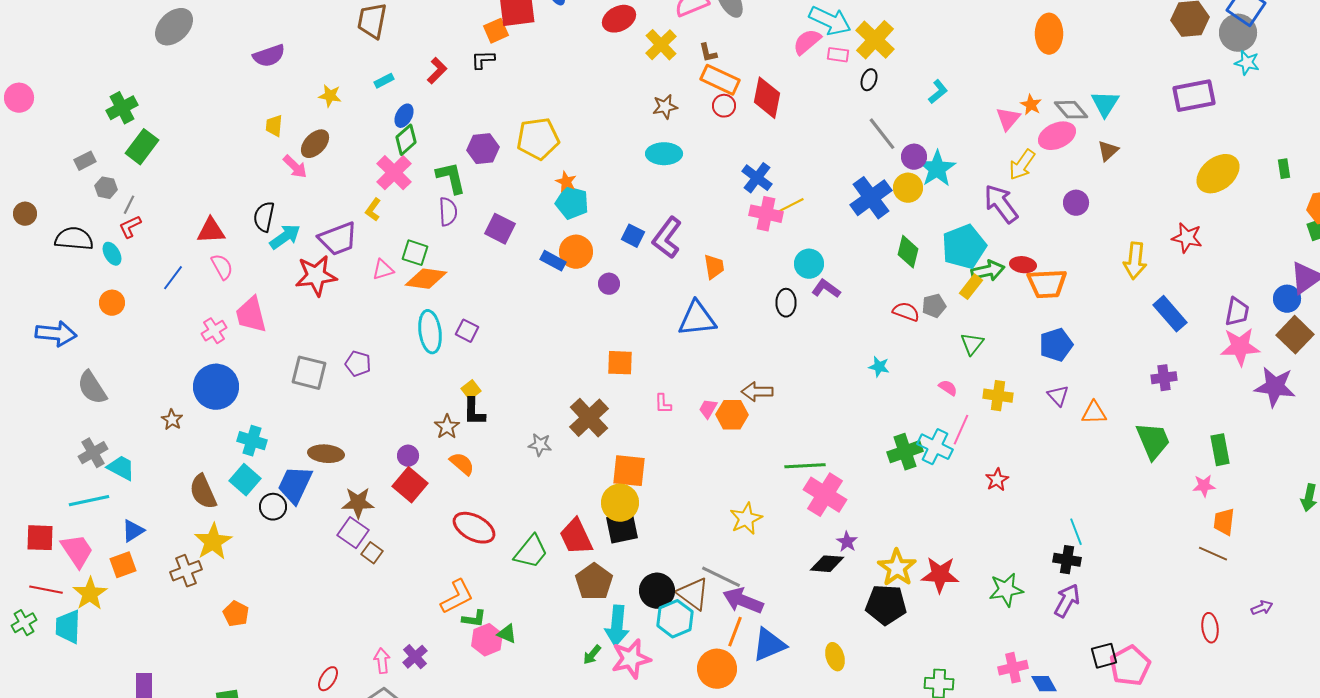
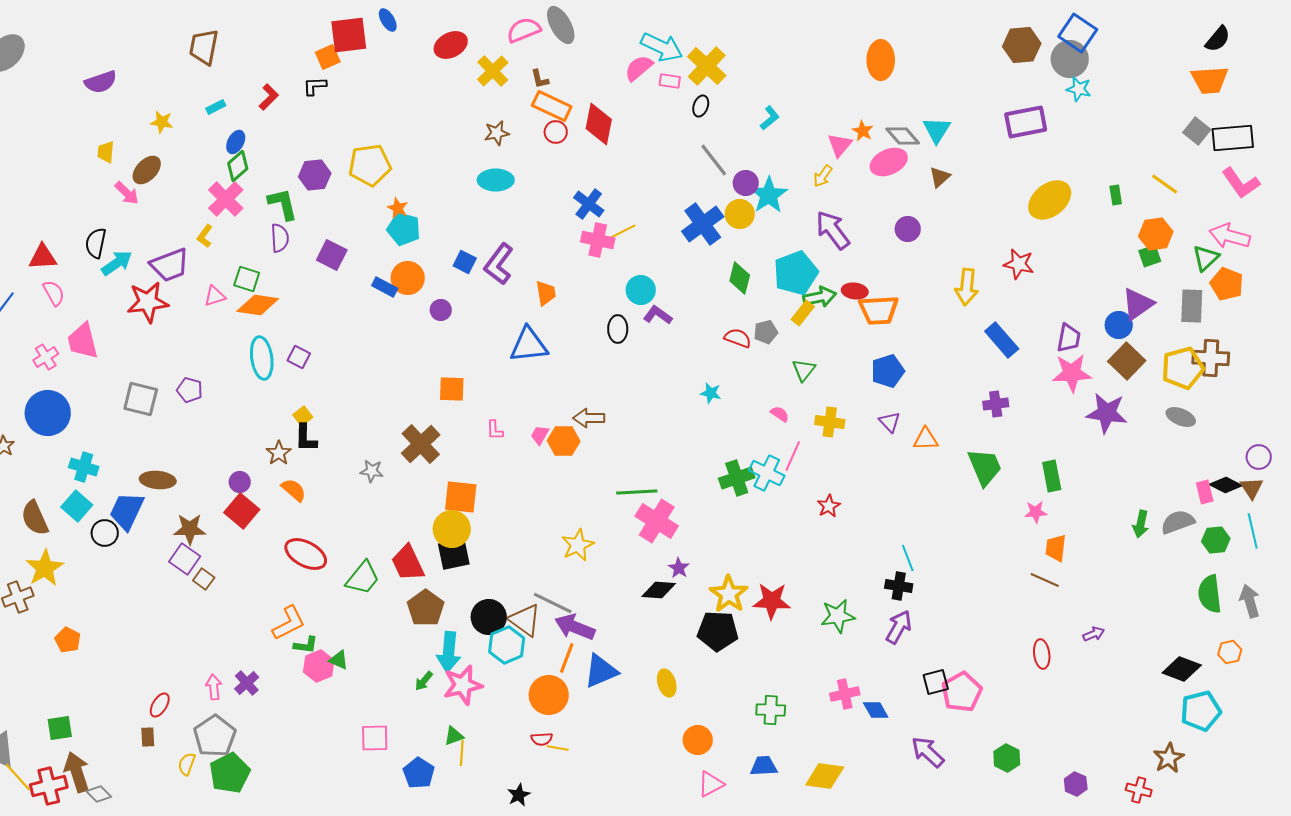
yellow arrow: (1022, 165) -> (823, 176), moved, size x0.7

